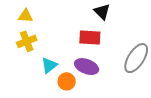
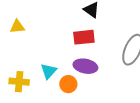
yellow cross: (27, 41) -> (19, 82), moved, turned 36

